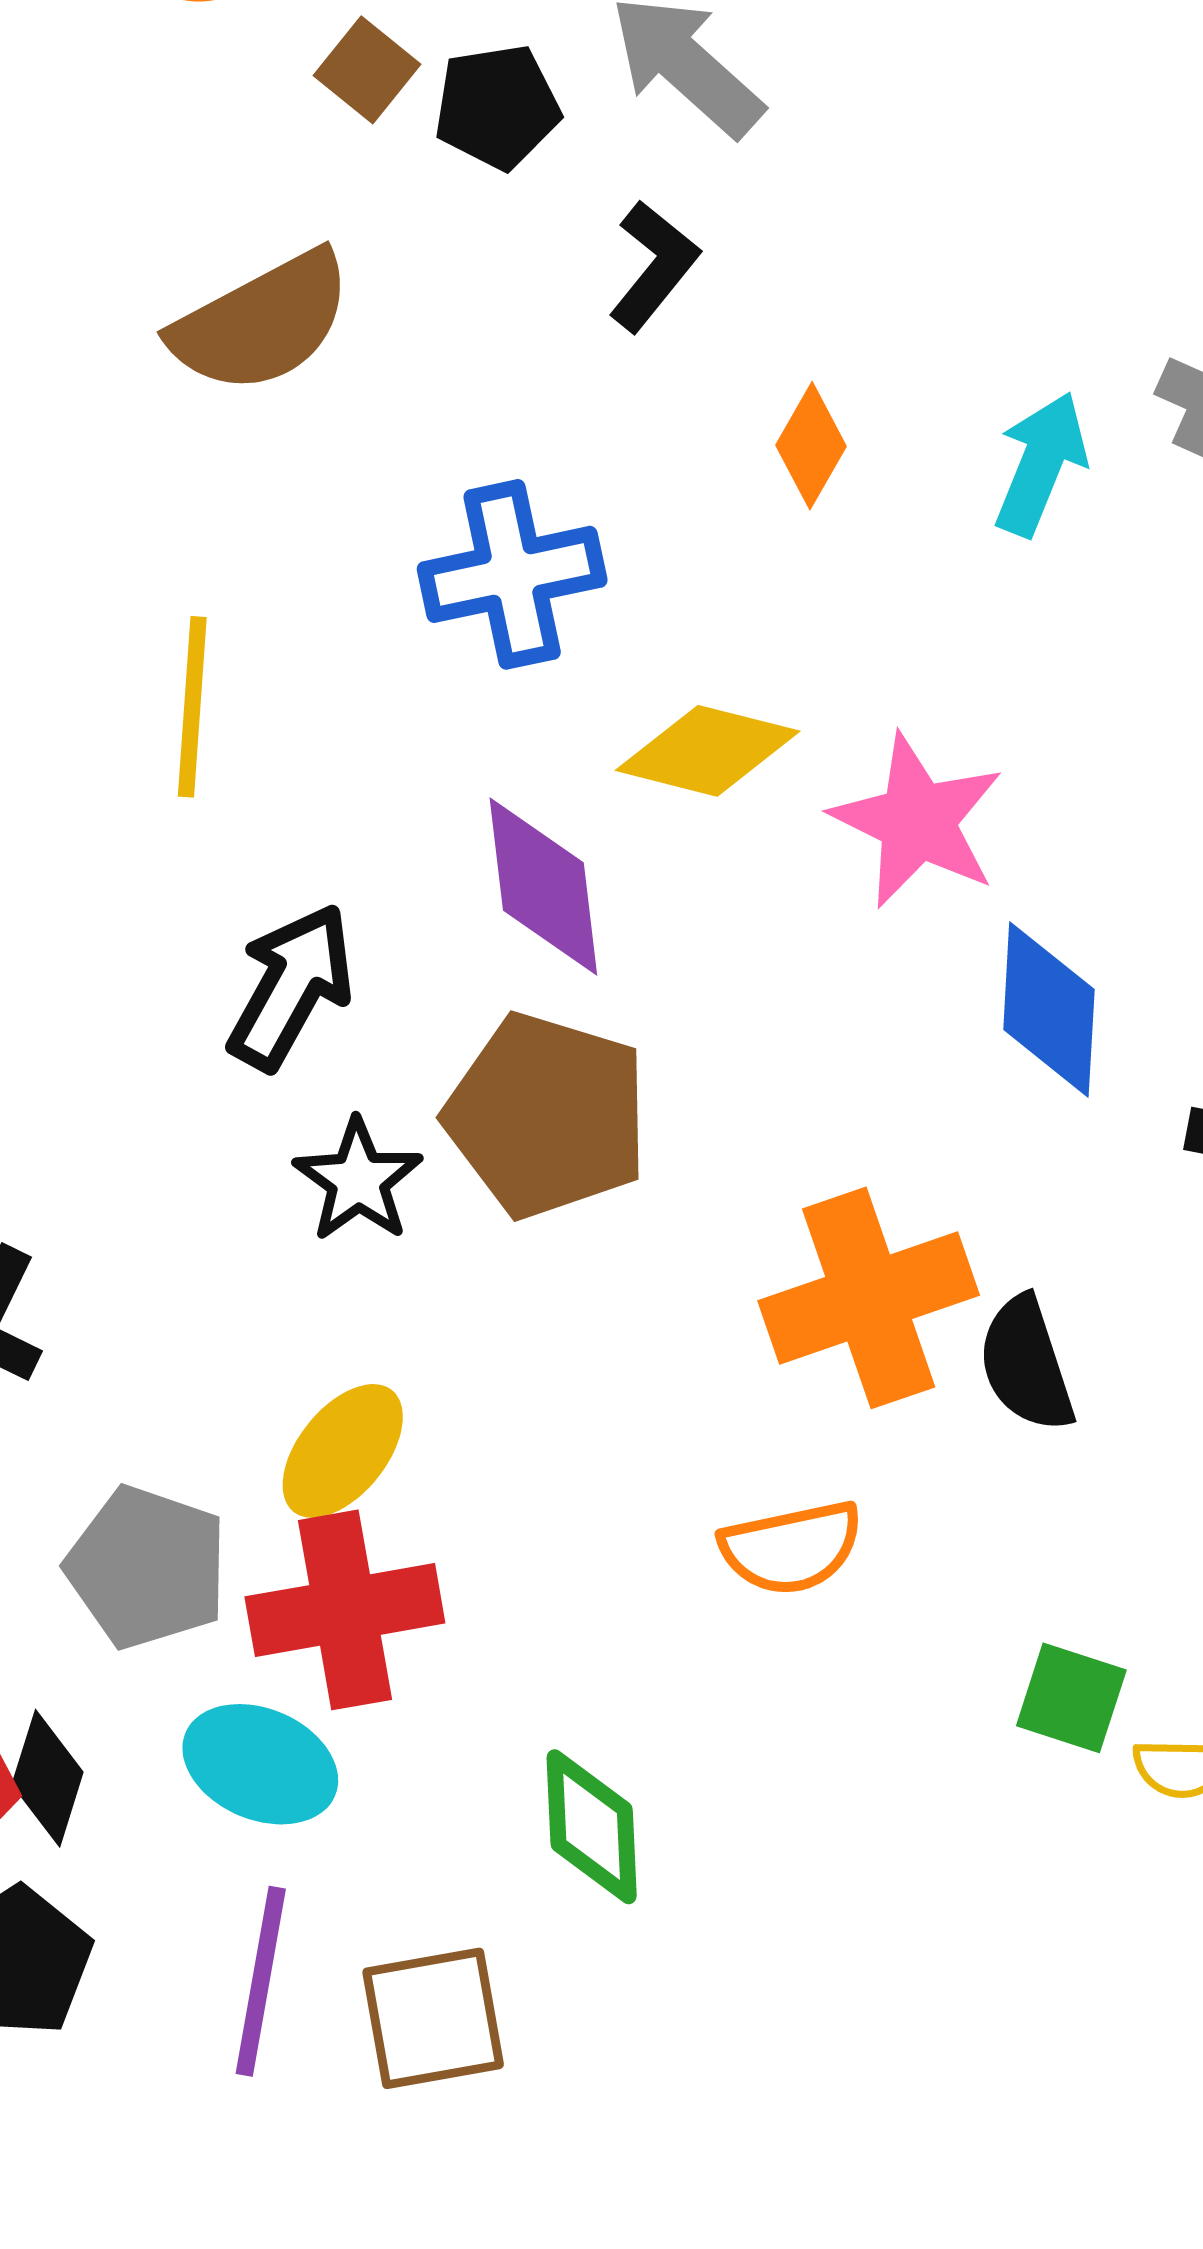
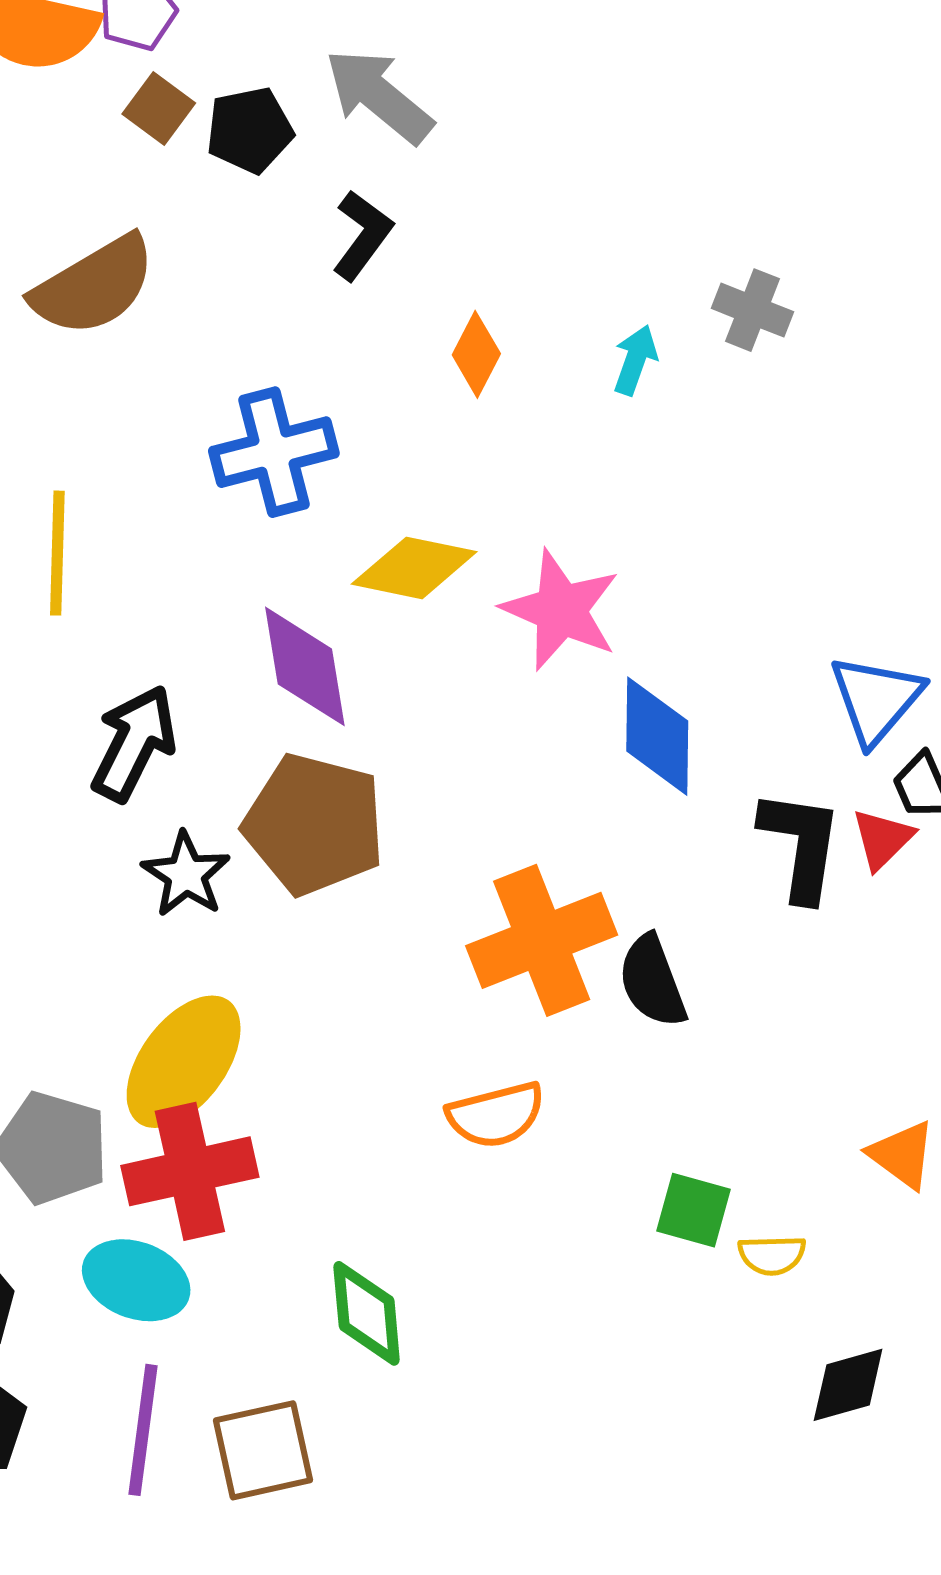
cyan arrow: (1041, 464) -> (635, 360), size x0.7
yellow ellipse: (343, 1451) -> (184, 1062), size x1.4

